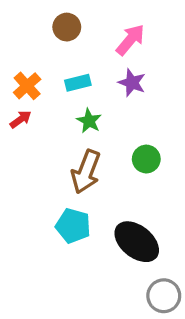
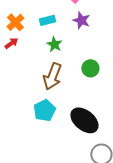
cyan pentagon: (73, 226) -> (44, 110), turned 30

